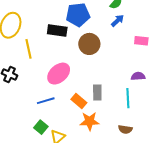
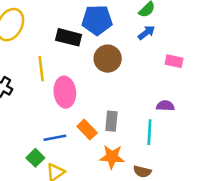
yellow line: (29, 49) -> (41, 69), moved
pink ellipse: (59, 74) -> (65, 92), turned -60
blue line: (46, 101) -> (55, 138), moved
orange star: (90, 121) -> (112, 157), moved

